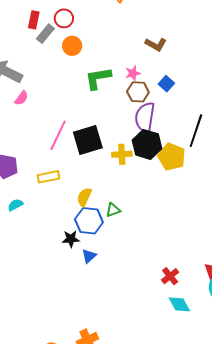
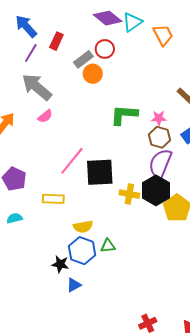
red rectangle: (34, 20) -> (56, 41), moved
orange circle: (72, 46) -> (93, 74), moved
yellow semicircle: (84, 197) -> (83, 227), turned -138

